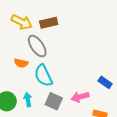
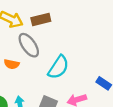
cyan semicircle: (43, 76) -> (58, 67), moved, turned -120

